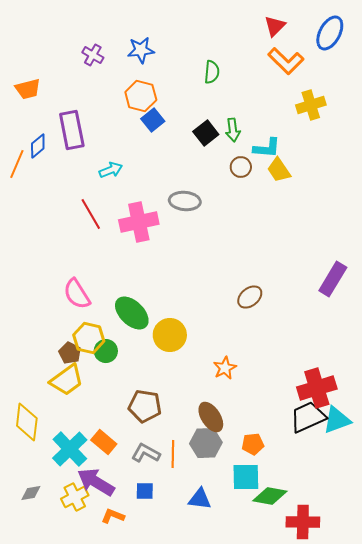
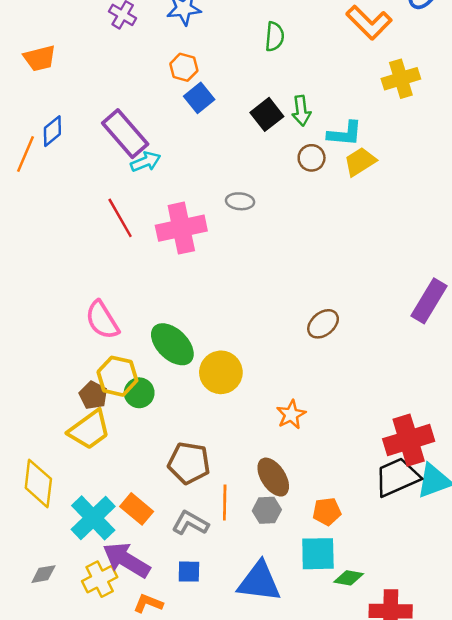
orange hexagon: (141, 96) -> (184, 67), size x0.7
purple rectangle: (72, 130) -> (125, 134), moved, turned -30
yellow trapezoid: (279, 170) -> (360, 162), turned 92
gray ellipse: (185, 201) -> (240, 201), size x0.7
gray hexagon: (206, 443) -> (267, 510), size x0.7
orange line: (173, 454) -> (225, 503), moved
green diamond: (270, 496) -> (349, 578), size x0.7
blue triangle: (200, 499) -> (259, 582), size x1.5

